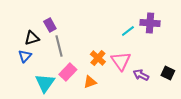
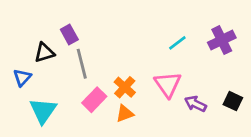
purple cross: (150, 23) -> (222, 40), moved, turned -30
blue triangle: (25, 56) -> (22, 78), moved
orange cross: (98, 58) -> (125, 87), moved
cyan triangle: (45, 83) -> (43, 111), moved

